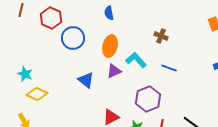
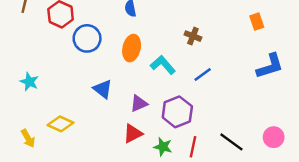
blue line: (169, 68) -> (203, 75), turned -56
purple triangle: (114, 71) -> (139, 103), moved
yellow diamond: (37, 94) -> (61, 124), moved

